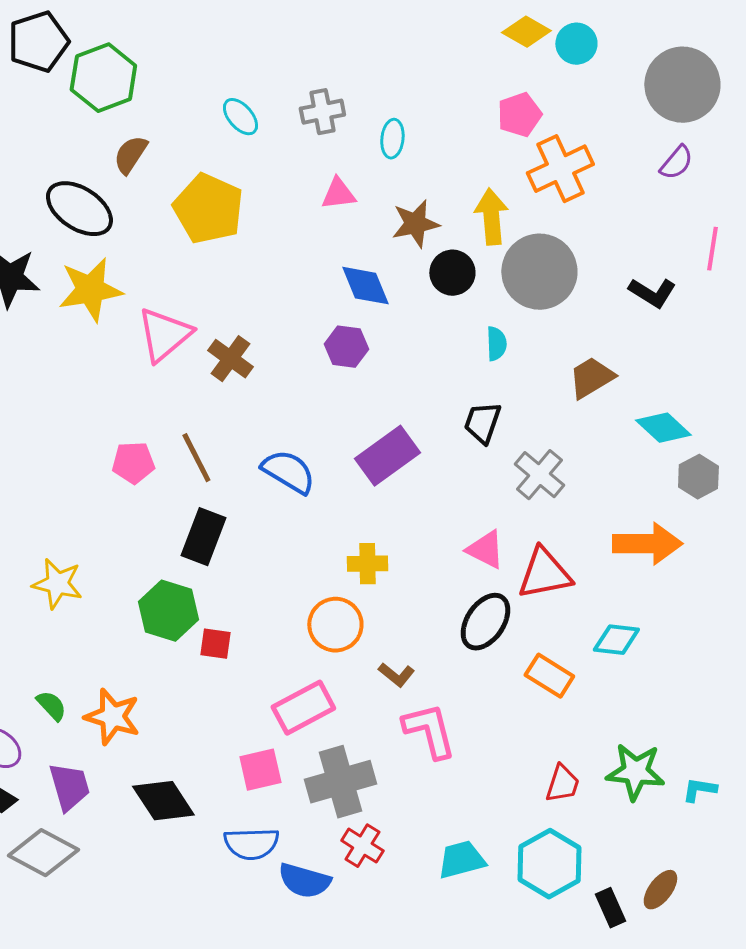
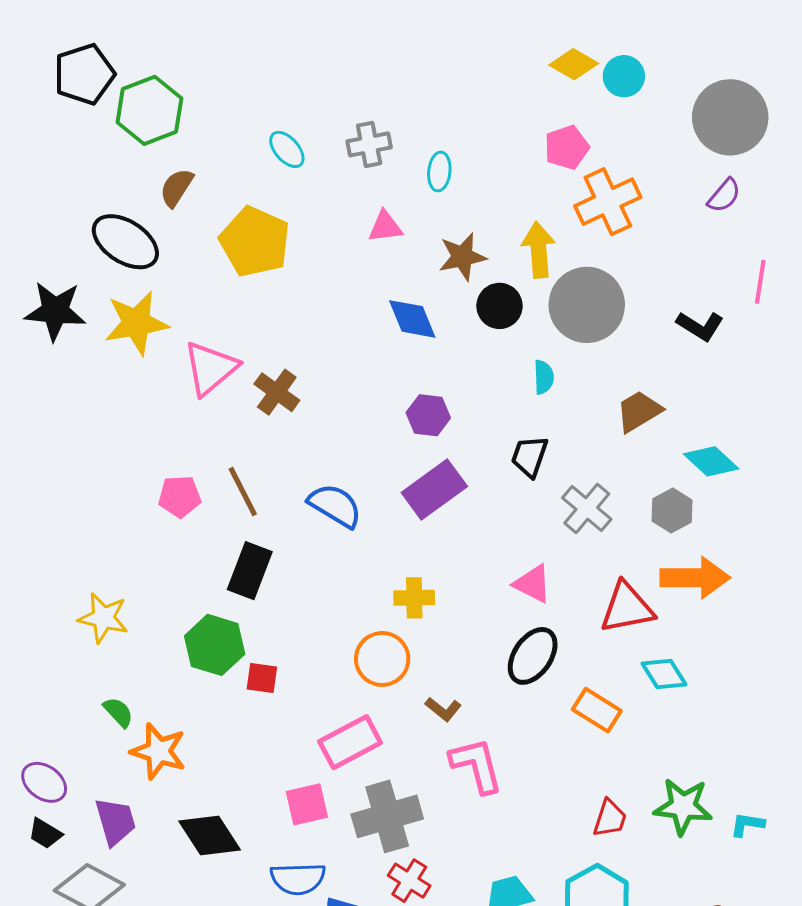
purple hexagon: (346, 347) -> (428, 415), moved
gray hexagon: (698, 477) -> (672, 511), moved
red triangle: (544, 574) -> (627, 608), moved
cyan diamond: (616, 640) -> (664, 674), turned 51
green semicircle: (51, 706) -> (118, 712), moved

